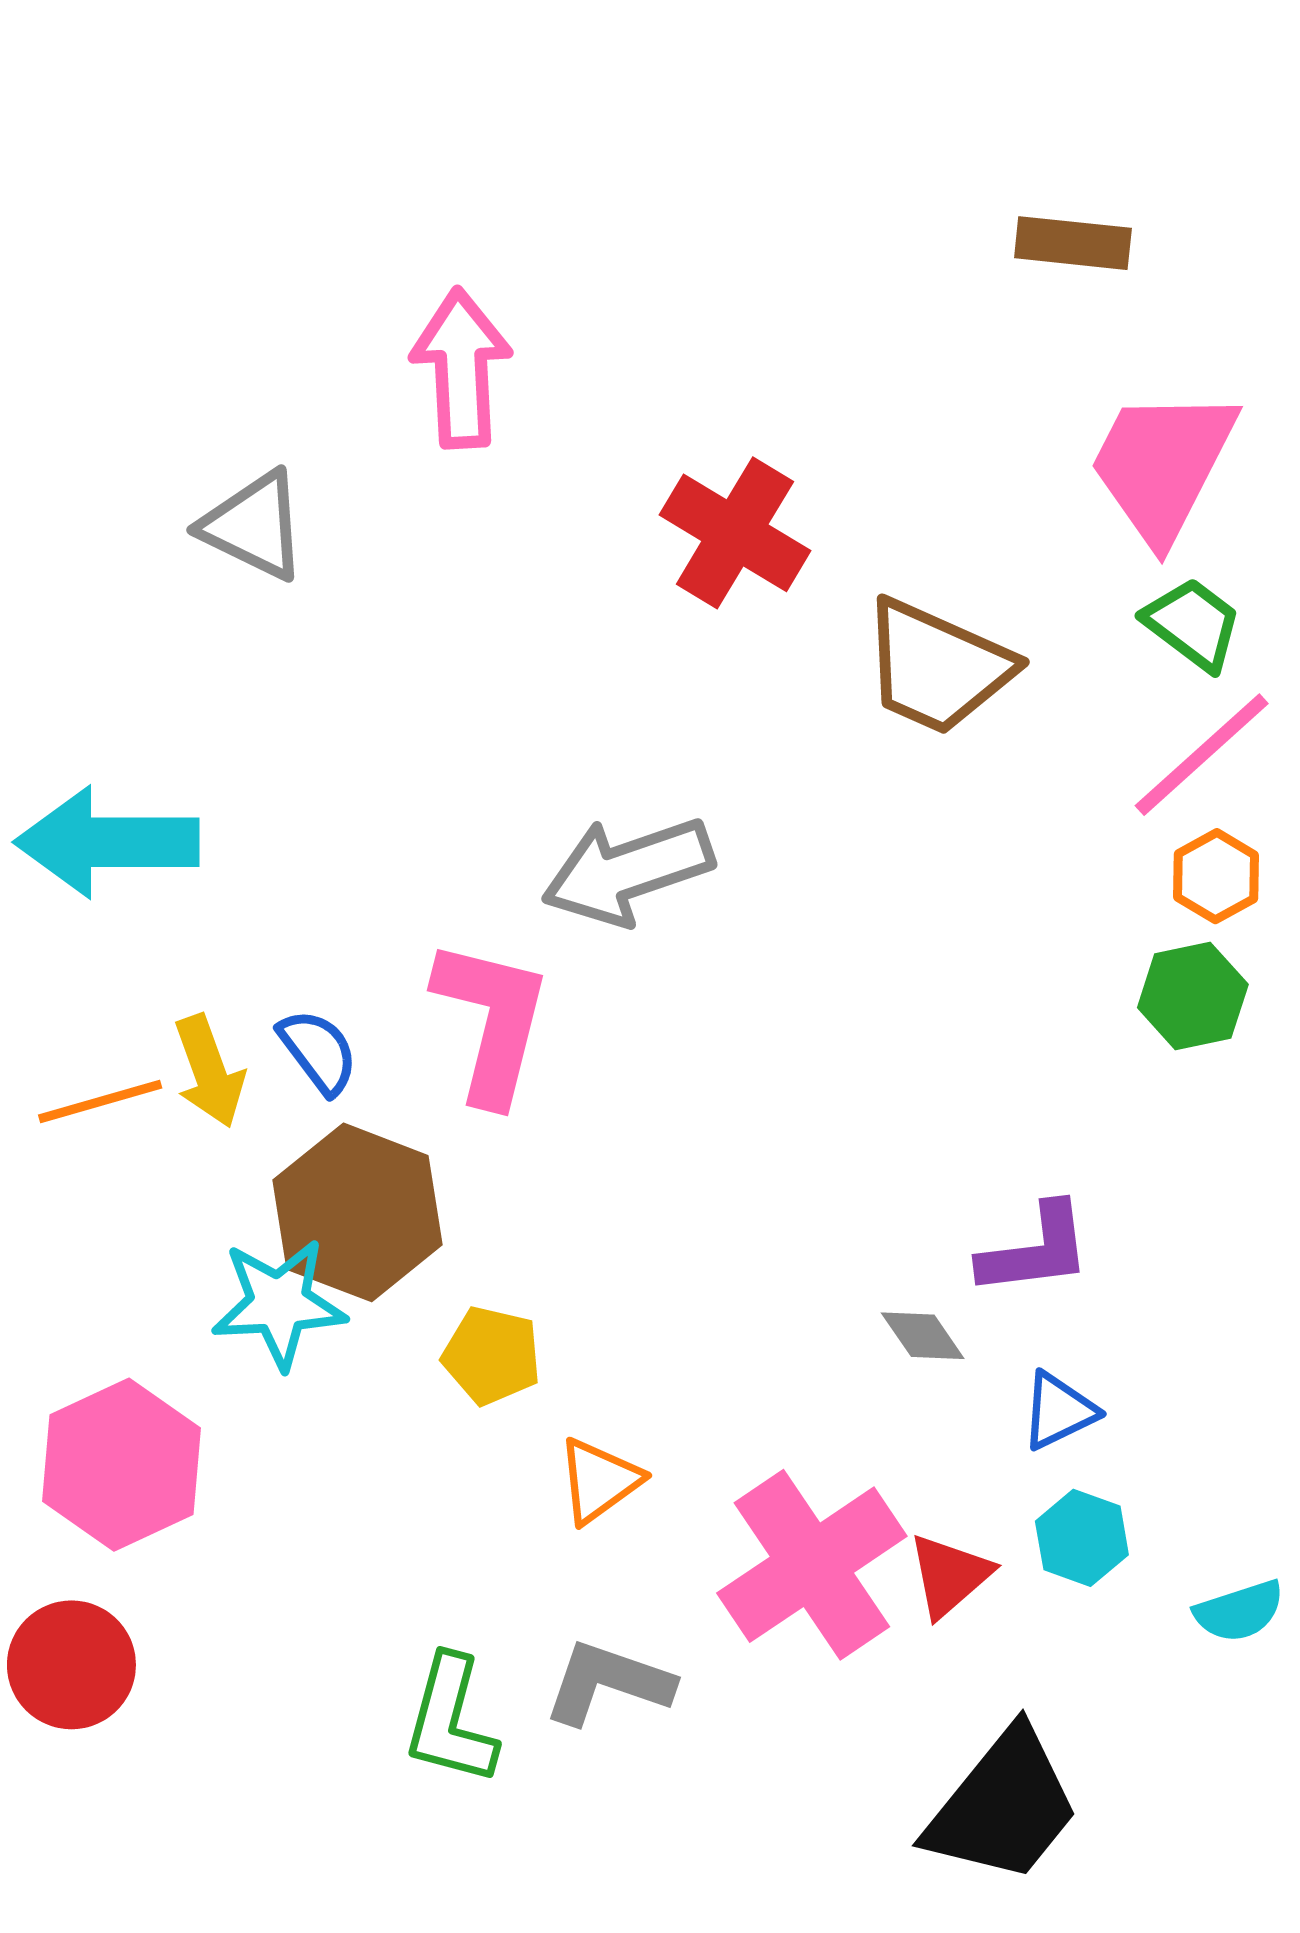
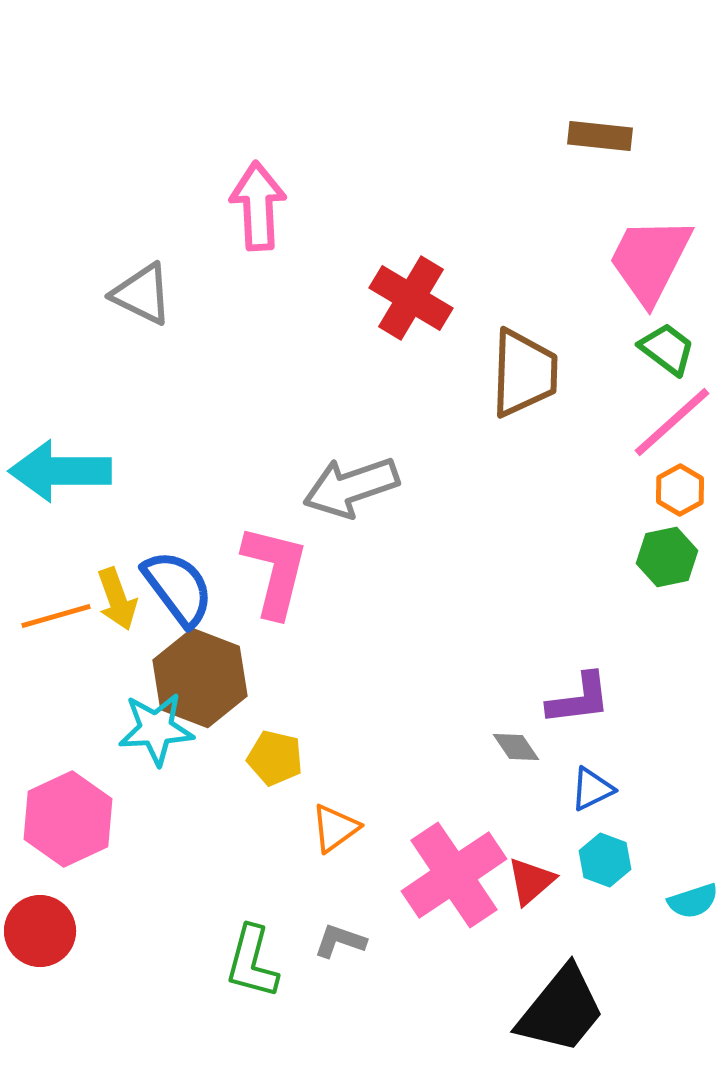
brown trapezoid: (937, 667) -> (524, 373), turned -112
blue semicircle: (318, 1051) -> (178, 588), size x1.6
gray L-shape: (608, 1683) -> (340, 941), size x0.7

